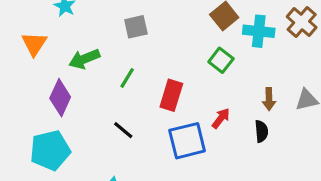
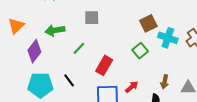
orange triangle: (34, 44) -> (16, 26), moved
cyan pentagon: (50, 150) -> (40, 85), moved

